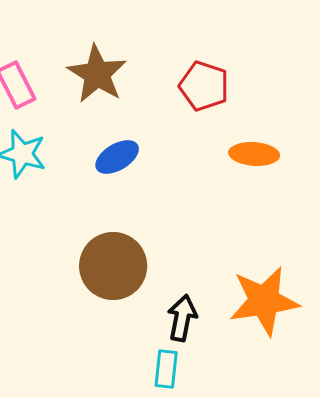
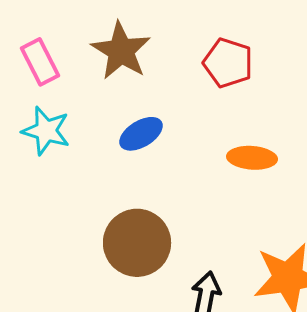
orange ellipse: (254, 154) -> (252, 158), moved

